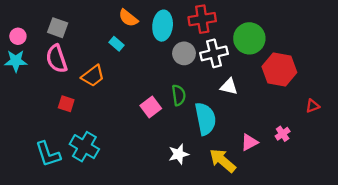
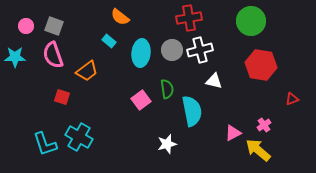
cyan ellipse: (163, 26) -> (141, 53), moved
pink circle: (18, 36) -> (26, 26), moved
green circle: (249, 38) -> (251, 21), moved
yellow arrow: (223, 161) -> (258, 150), moved

